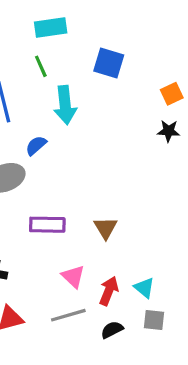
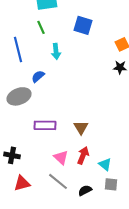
cyan arrow: (65, 105) -> (56, 51), size x0.7
red arrow: (109, 291) -> (83, 155), moved
gray line: (68, 315) -> (58, 181), turned 55

